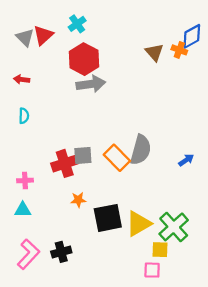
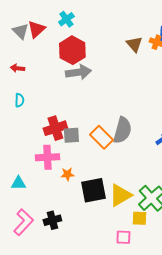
red cross: (65, 163) -> (55, 128), moved
pink cross: (25, 180) -> (47, 157), moved, size x1.6
pink square: (152, 270) -> (123, 237), moved

